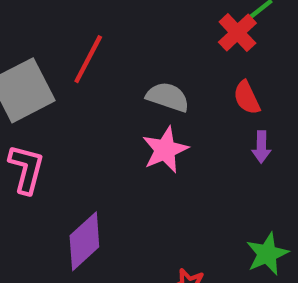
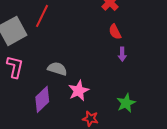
gray semicircle: (168, 97) -> (57, 69), moved
pink star: (165, 150) -> (79, 91), moved

